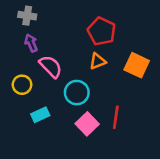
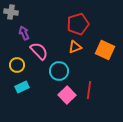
gray cross: (27, 16) -> (11, 12), moved
red pentagon: (102, 31) -> (78, 24), turned 30
cyan rectangle: (40, 115) -> (22, 87), moved

